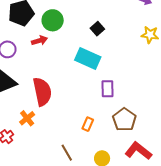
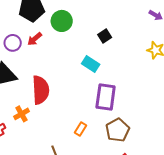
red arrow: (39, 40) -> (35, 39), moved, turned 147
cyan rectangle: (88, 58) -> (91, 64), size x0.7
purple rectangle: (108, 89) -> (106, 97), size x1.5

